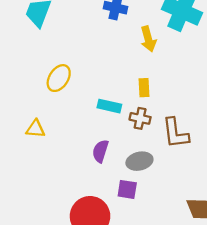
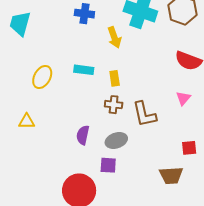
cyan rectangle: (109, 106) -> (84, 70), moved

